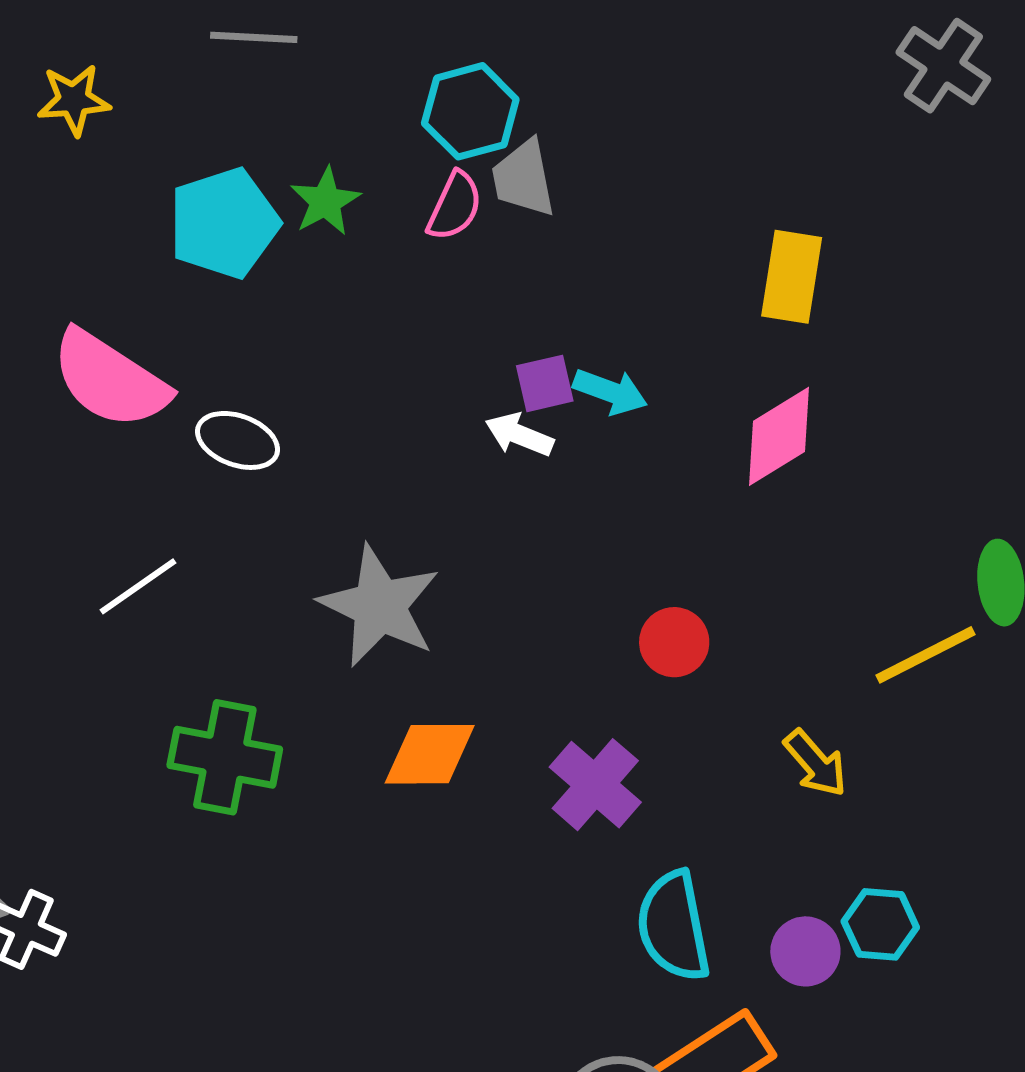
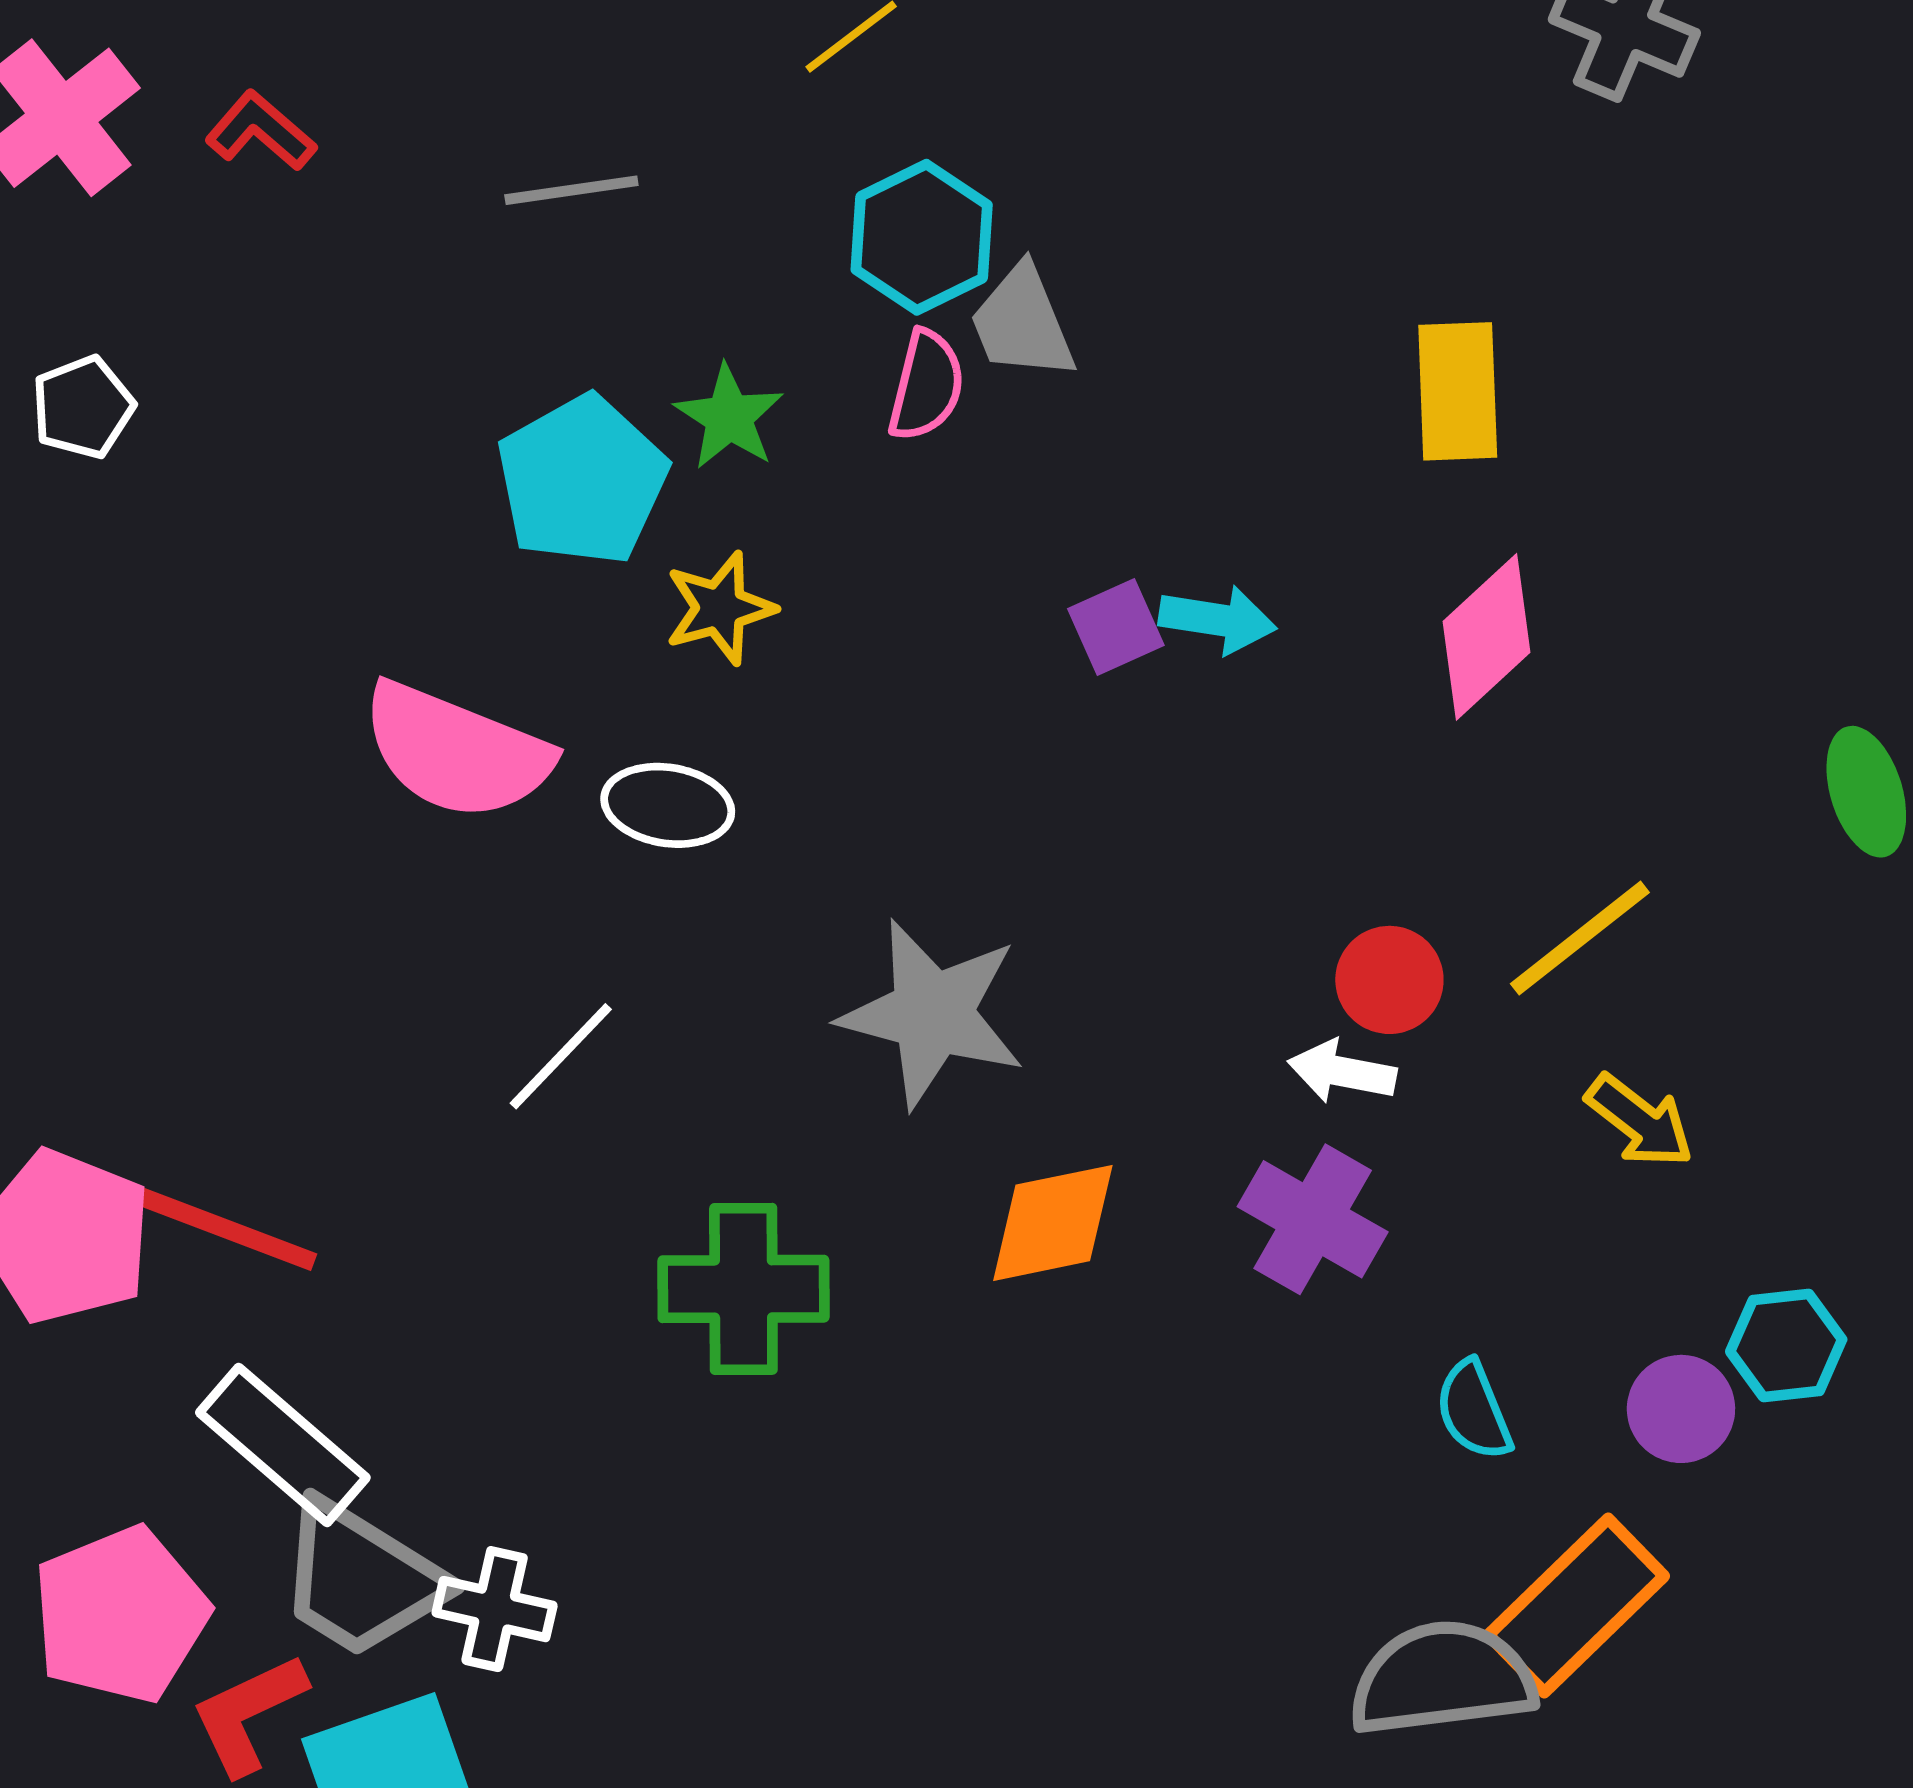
yellow star: (74, 100) -> (720, 608), moved
white arrow: (519, 435) -> (1342, 1072), moved
yellow line: (926, 655) -> (1580, 938), moved
cyan semicircle: (674, 926) -> (1474, 1410), size x0.6

